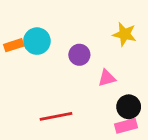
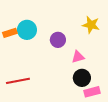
black circle: (129, 107) -> (82, 78), moved
red line: (56, 116) -> (18, 81), moved

